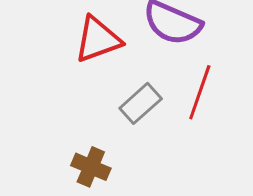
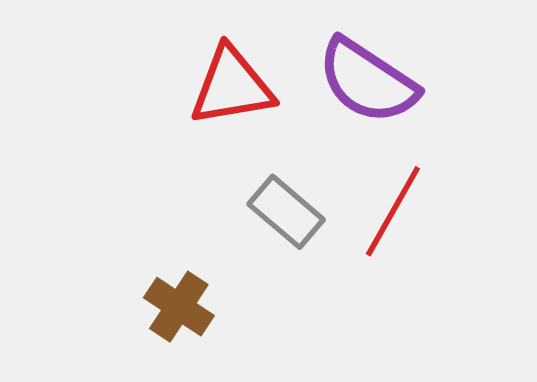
gray rectangle: (141, 103) -> (286, 212), turned 72

